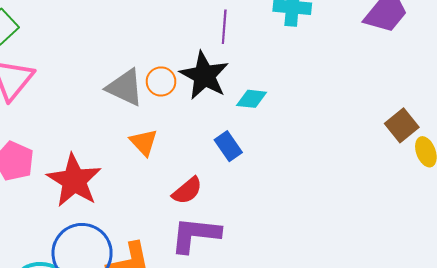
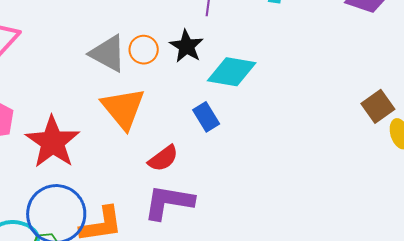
black star: (204, 76) -> (186, 46), size x0.7
cyan diamond: (252, 99) -> (232, 72), size x1.6
orange triangle: (144, 142) -> (123, 108), size x1.6

